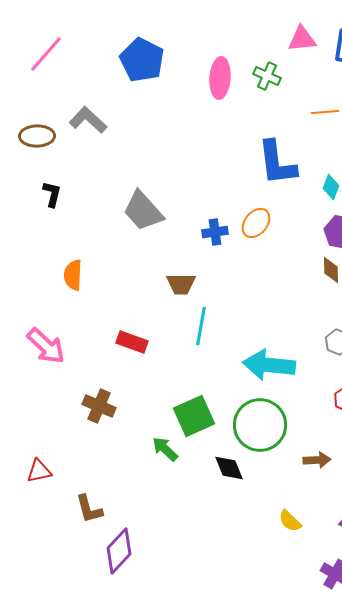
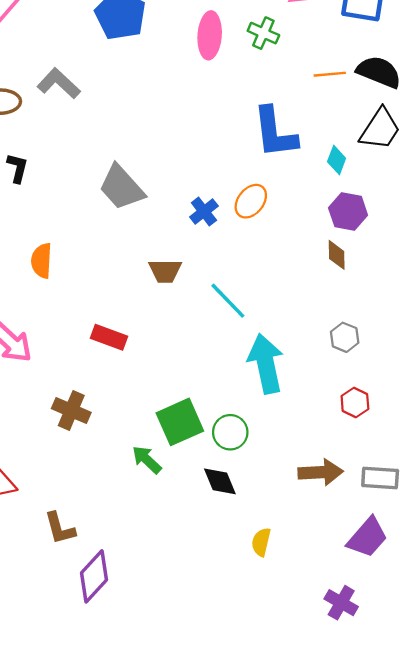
blue cross: (215, 232) -> (204, 211), turned -30
cyan line: (201, 326) -> (228, 301), moved, turned -54
cyan arrow: (269, 365) -> (266, 364), turned 72
green circle: (260, 425) -> (230, 432), moved, size x0.6
brown arrow: (317, 460) -> (321, 472), size x1.4
yellow semicircle: (290, 521) -> (261, 542), moved, turned 60

